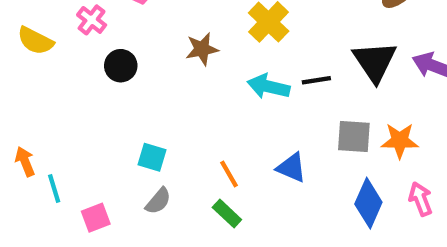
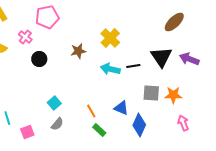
cyan square: (152, 157) -> (54, 103), turned 32
blue diamond: (368, 203) -> (139, 125), moved
green rectangle: (227, 213) -> (99, 130), moved

